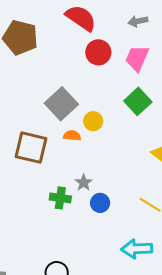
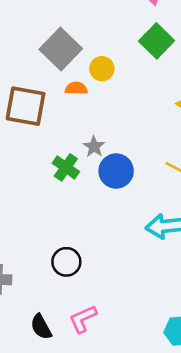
green cross: (60, 198) -> (66, 167), turned 30
blue circle: (100, 203) -> (116, 171), size x1.4

